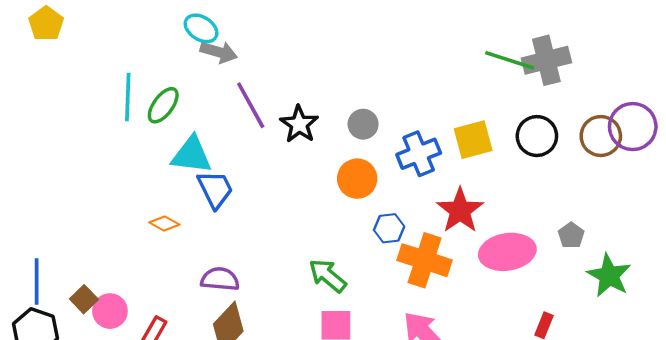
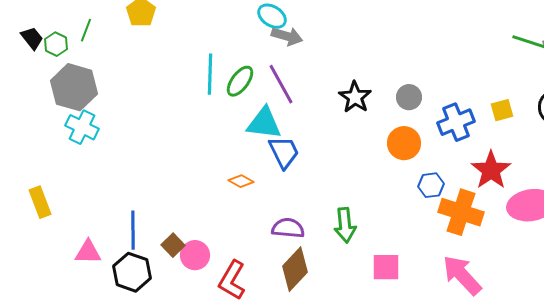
purple line: (251, 105) -> (281, 84), moved
yellow square: (473, 140) -> (502, 110), size x0.7
green arrow: (328, 276) -> (345, 225), moved, turned -136

